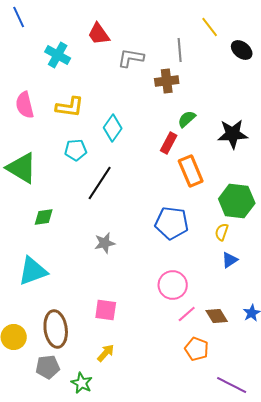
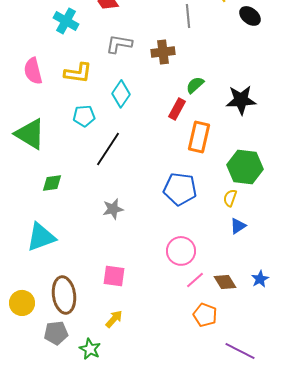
gray L-shape: (131, 58) -> (119, 44), moved
brown cross: (167, 81) -> (163, 52), moved
orange rectangle: (191, 171) -> (199, 137), turned 36

